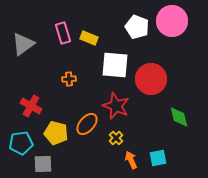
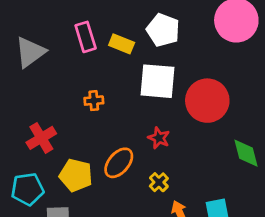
white pentagon: (137, 27) -> (163, 30), moved
red cross: (31, 106) -> (41, 138), turned 30
red star: (116, 106) -> (159, 138), size x0.6

